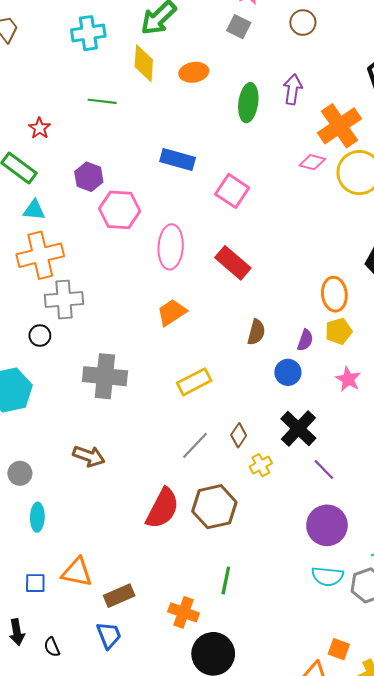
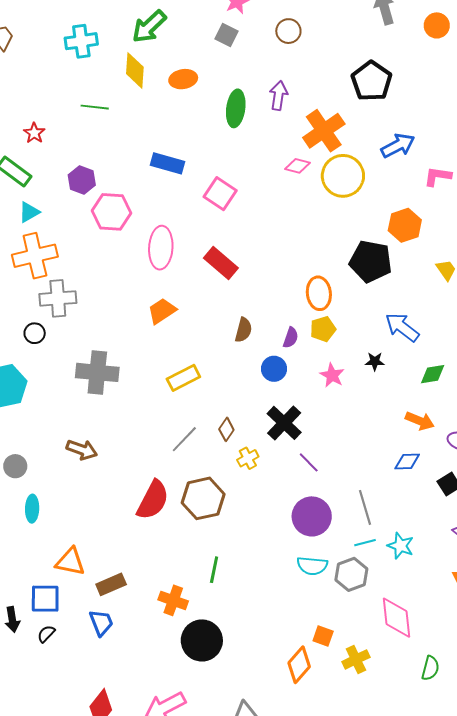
cyan triangle: (34, 210) -> (29, 212), turned -35
blue square: (35, 583) -> (45, 599), moved, size x1.5
black semicircle: (52, 647) -> (46, 634), turned 66

